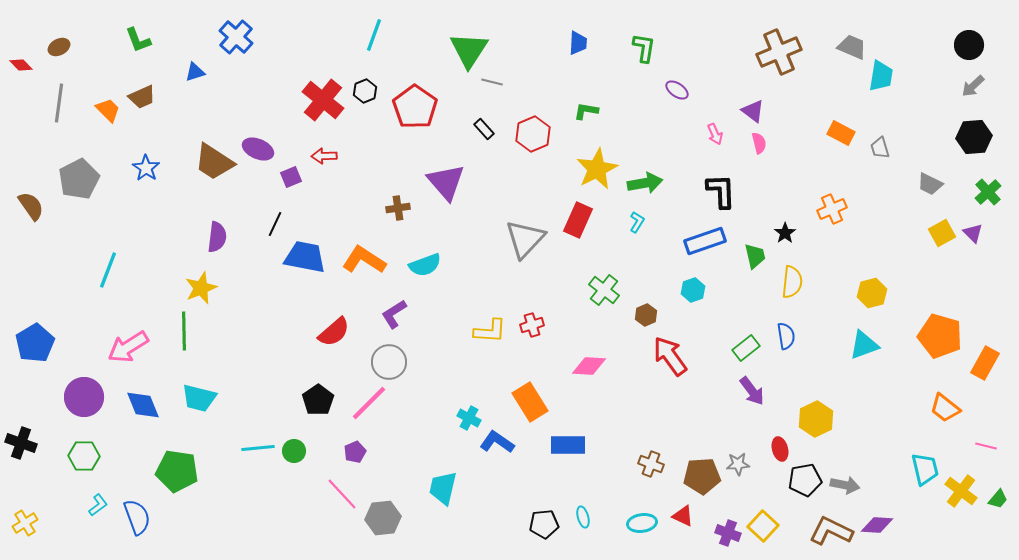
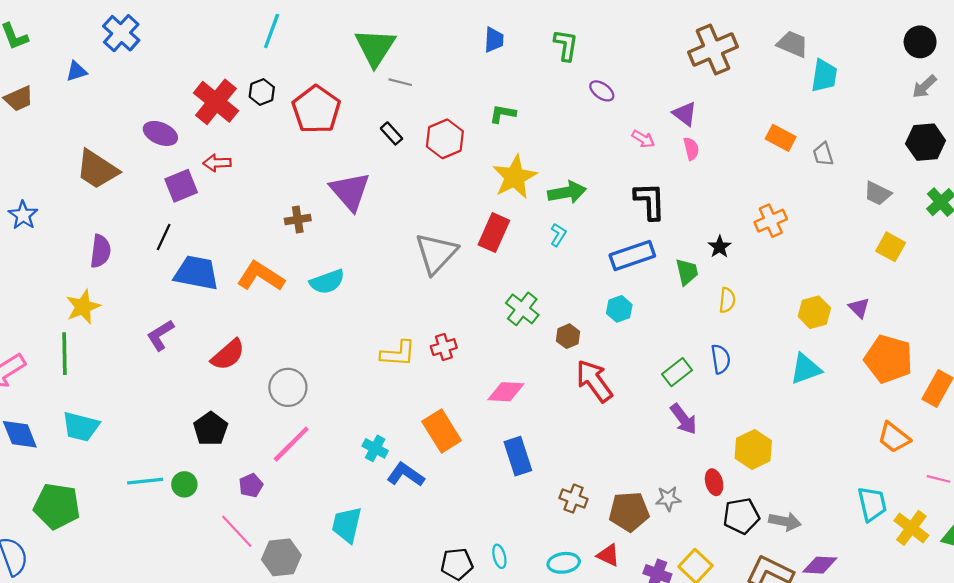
pink arrow: (715, 134) -> (643, 139), turned -35
purple ellipse: (258, 149) -> (160, 133), moved
blue star: (146, 168) -> (23, 215), moved
purple square: (291, 177) -> (181, 186), size x1.4
yellow square: (942, 233) -> (891, 247), turned -32
purple triangle: (973, 233) -> (859, 308), moved
yellow semicircle: (792, 282) -> (727, 300), size x0.7
purple L-shape: (394, 314) -> (160, 335), moved
pink line: (369, 403) -> (291, 444), moved
blue rectangle: (568, 445) -> (518, 456), moved, turned 72

